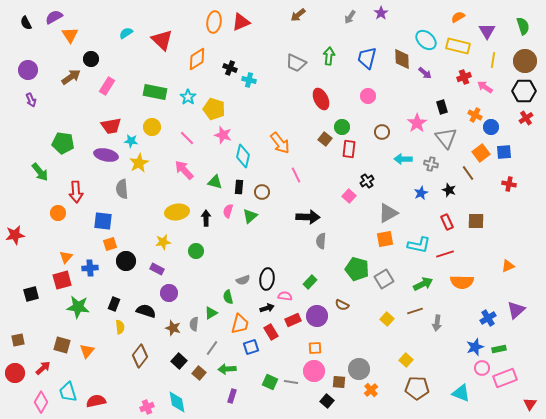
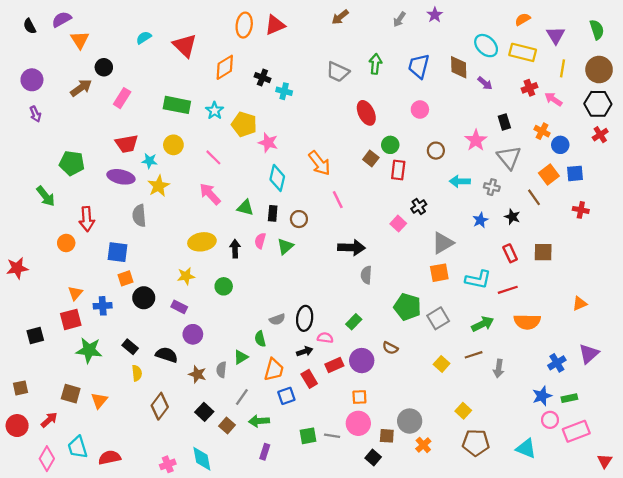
pink star: (223, 135) -> (268, 143), moved
black rectangle: (114, 304) -> (130, 347), turned -72
green square: (270, 382) -> (308, 436), turned -35

